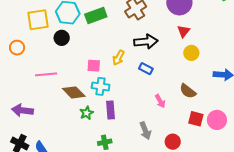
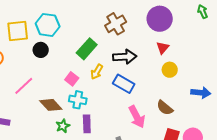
green rectangle: (96, 16) -> (87, 49), moved, turned -30
pink square: (94, 66) -> (72, 79), turned 32
blue rectangle: (146, 69) -> (124, 84), size x1.5
pink line: (46, 74) -> (24, 86), turned -40
pink arrow: (160, 101) -> (137, 117), size x1.6

